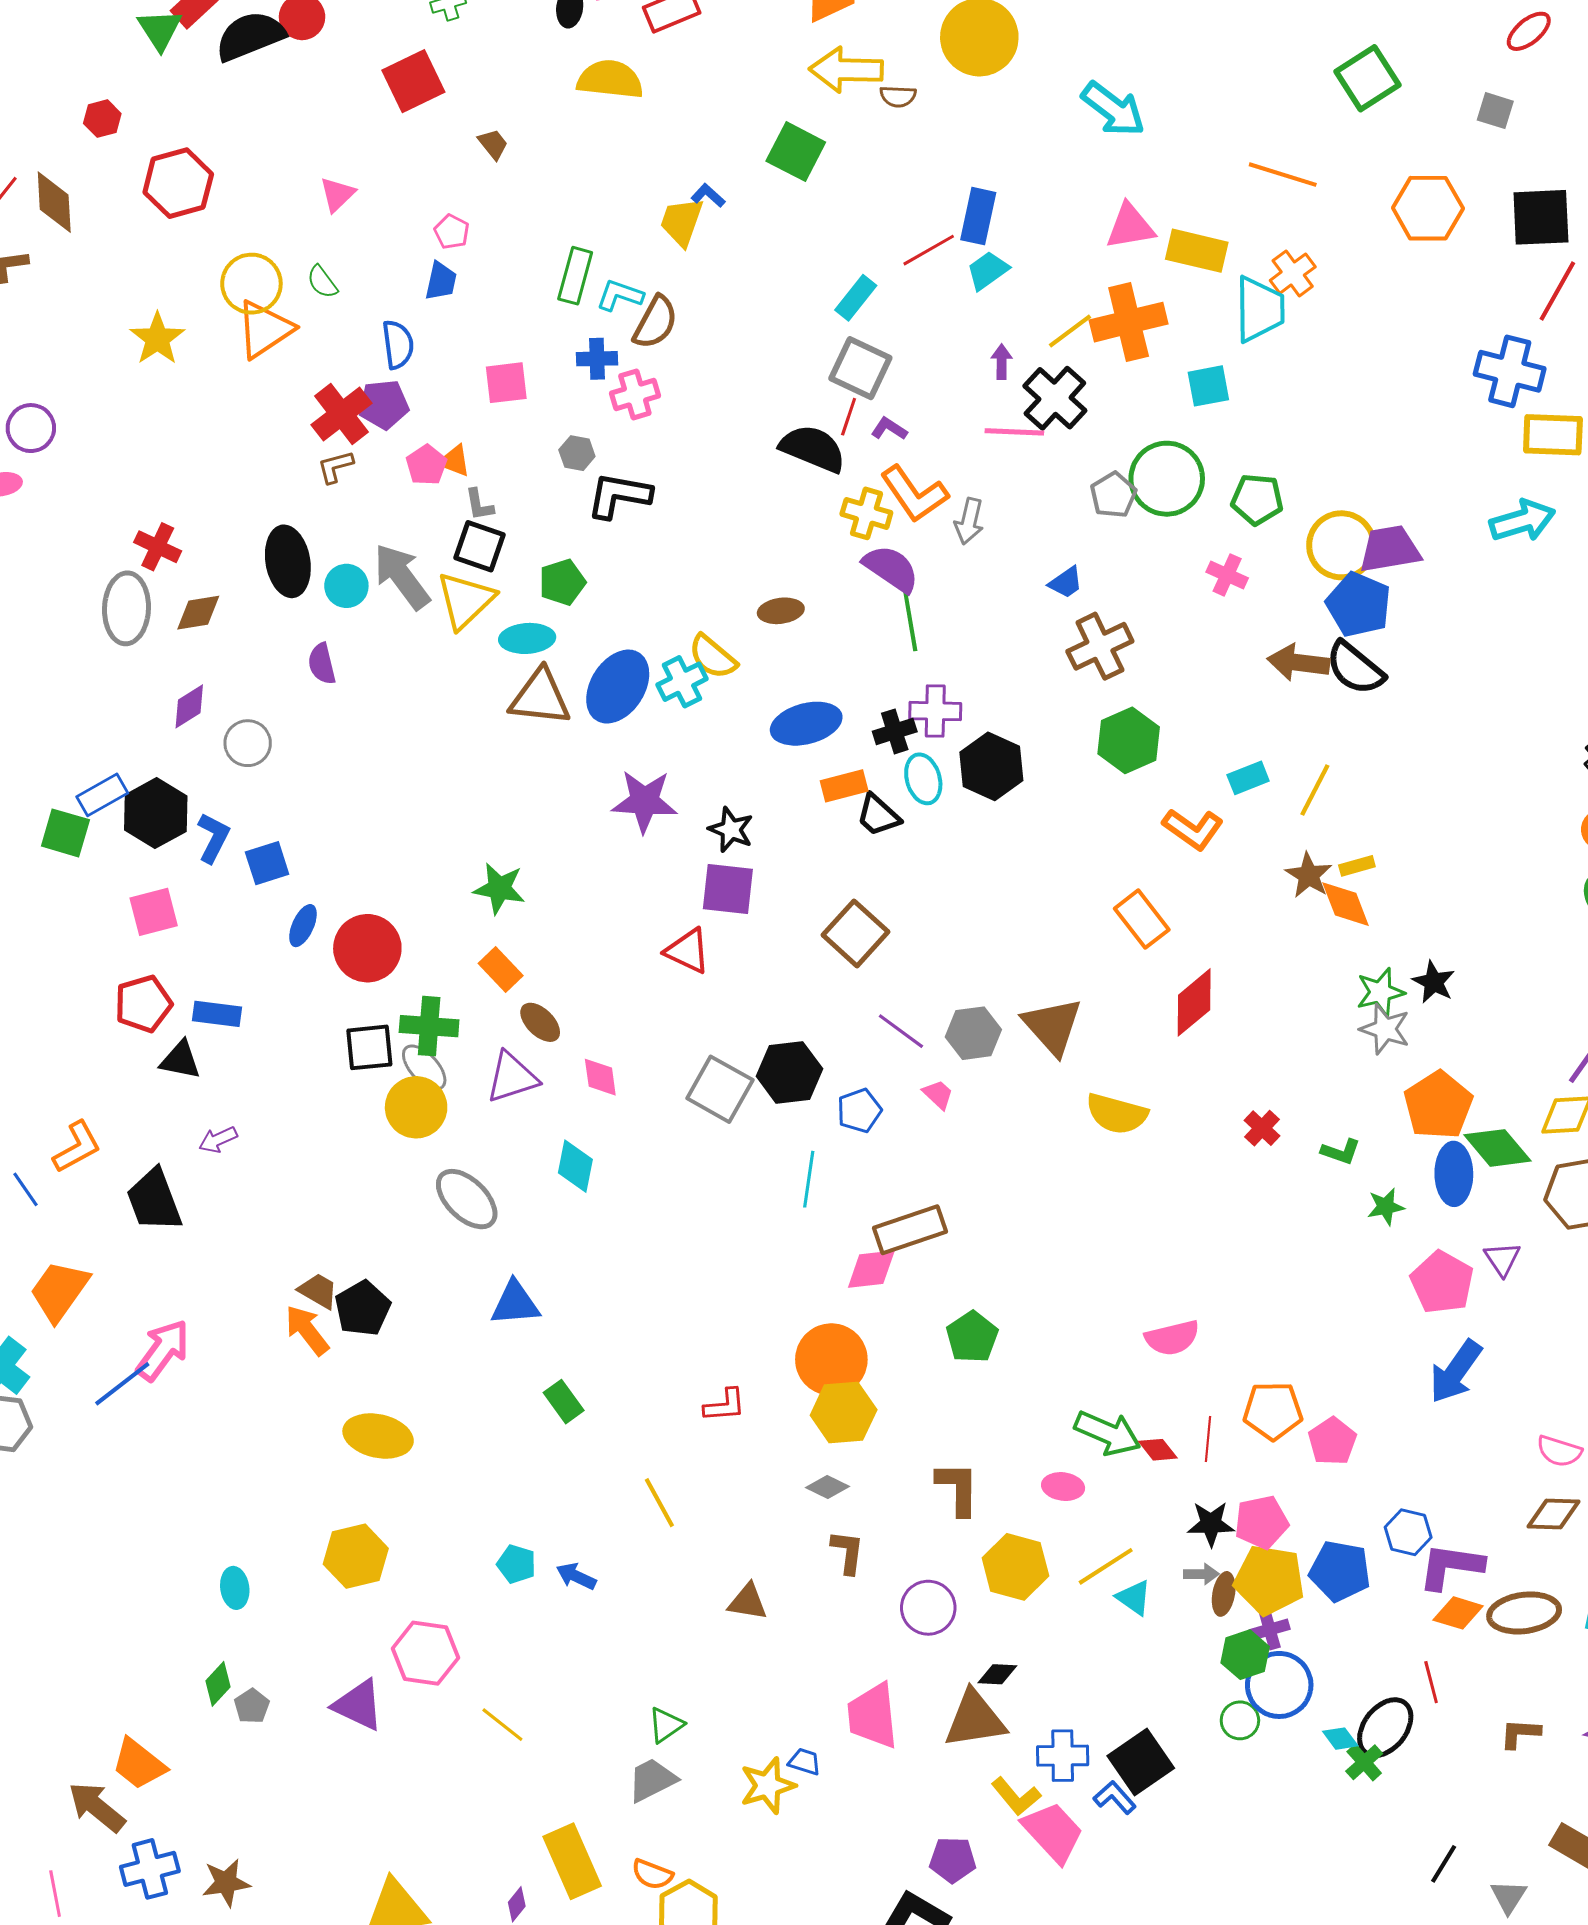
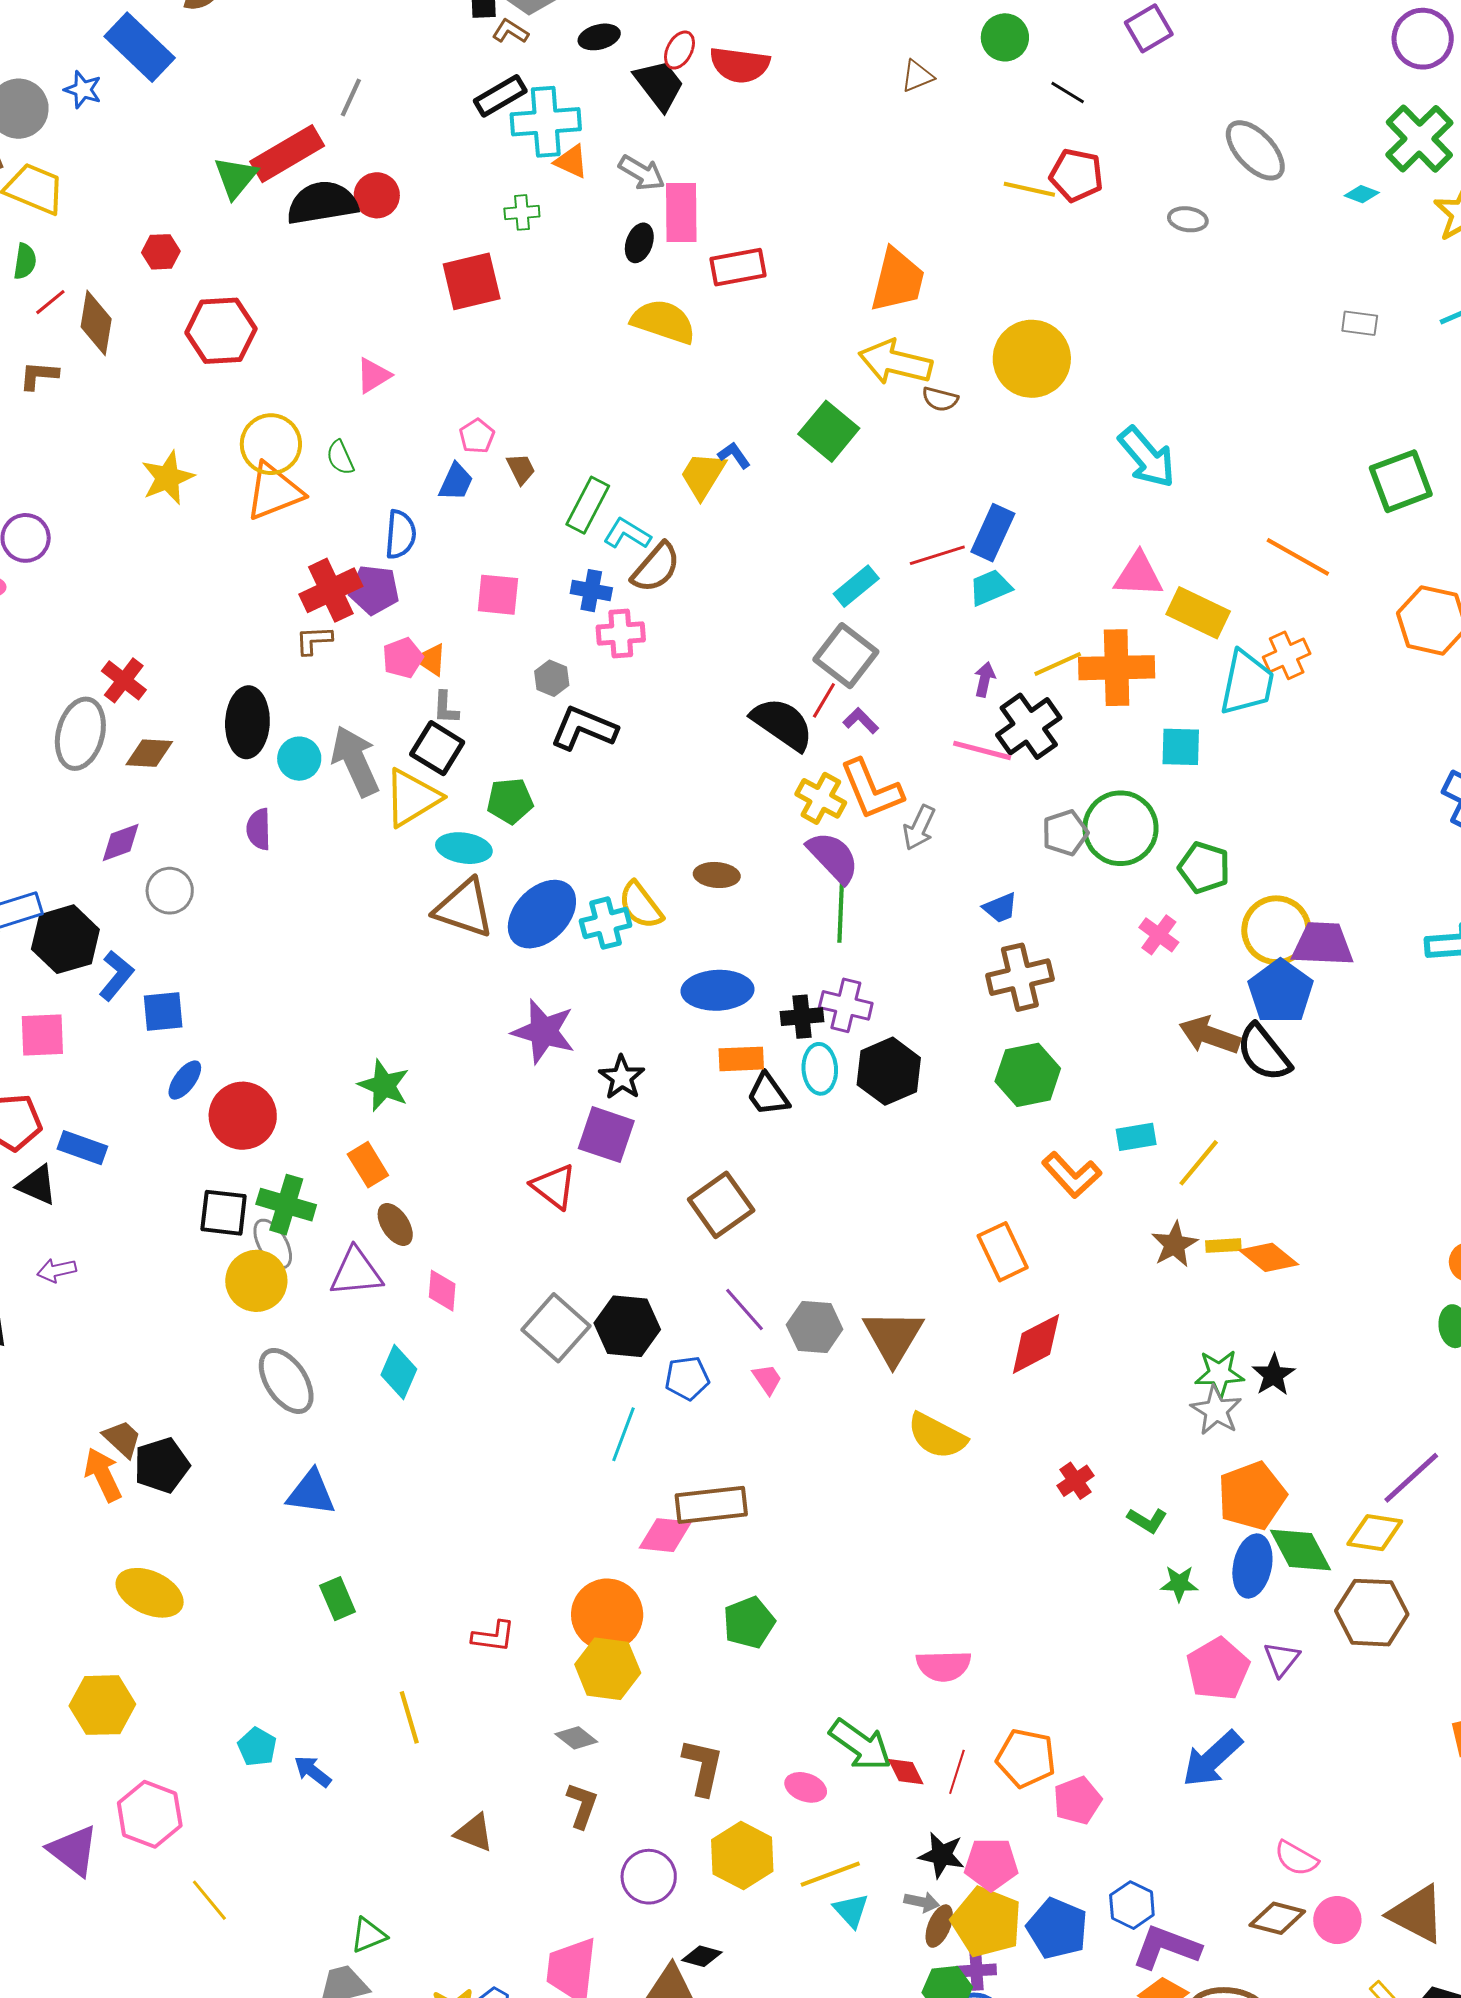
brown trapezoid: (493, 144) -> (521, 469), moved
orange diamond: (1346, 904) -> (1269, 1257), moved, turned -42

